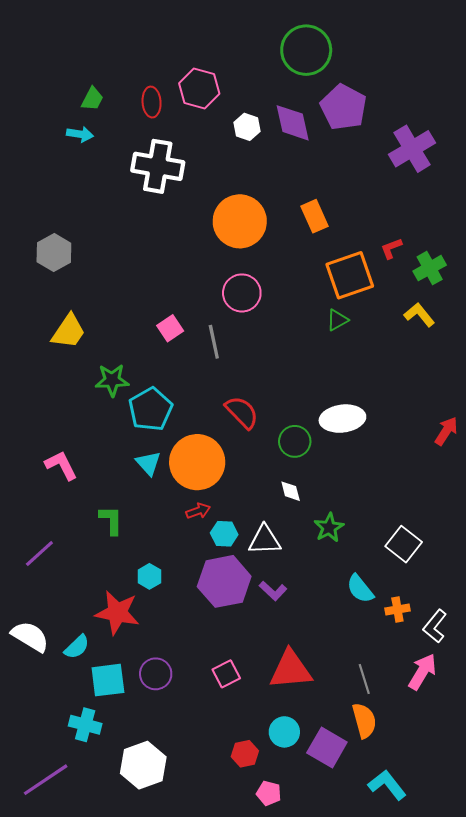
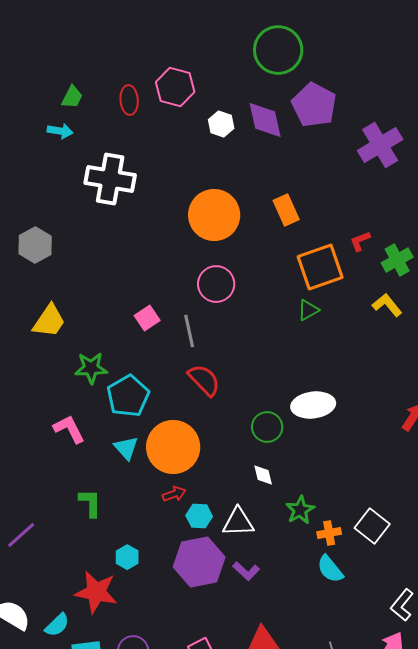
white cross: (158, 166) -> (110, 179), moved
red semicircle: (242, 412) -> (204, 380), moved
pink L-shape: (61, 465) -> (69, 429), moved
orange cross: (397, 610) -> (329, 533), moved

